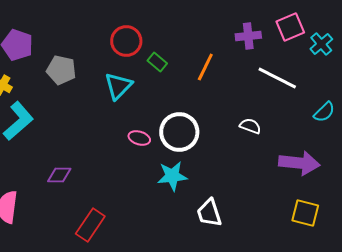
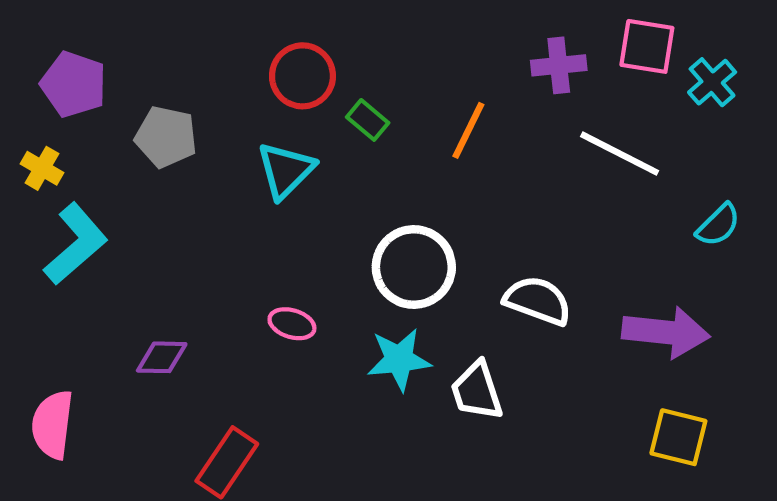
pink square: (290, 27) -> (647, 46), turned 32
white semicircle: (250, 126) -> (538, 301), moved, size x1.5
pink ellipse: (139, 138) -> (292, 324), moved
white trapezoid: (209, 213) -> (477, 391), moved

